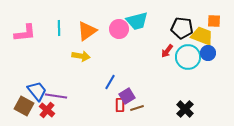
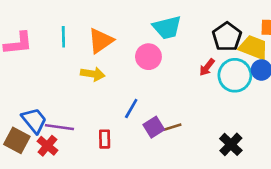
black pentagon: (182, 28) -> (227, 37), turned 30
pink circle: (119, 29) -> (148, 57), moved
red rectangle: (120, 105) -> (105, 139), moved
brown line: (137, 108) -> (172, 127), moved

